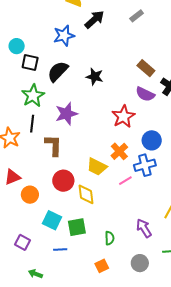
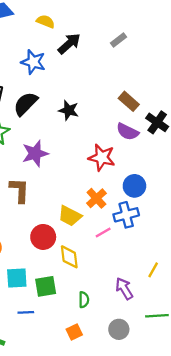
blue star: (64, 36) -> (33, 62), turned 30
red star: (123, 116) -> (102, 158), turned -30
red circle: (63, 181) -> (43, 237), moved
yellow diamond: (86, 194) -> (69, 257), moved
cyan square: (52, 220) -> (17, 278), turned -30

